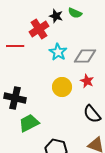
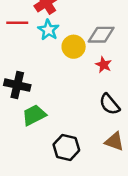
cyan star: (58, 52) -> (48, 30), moved
yellow circle: (62, 87) -> (74, 47), moved

